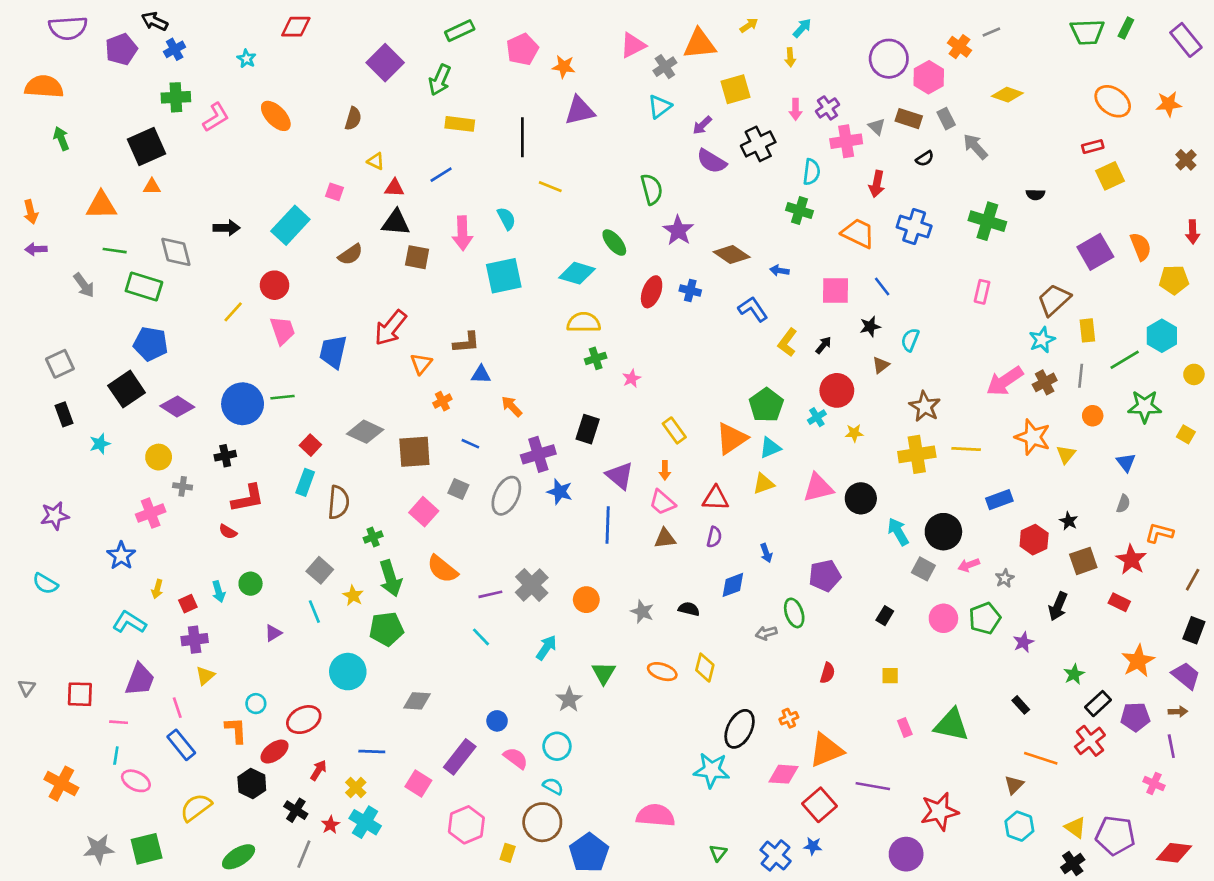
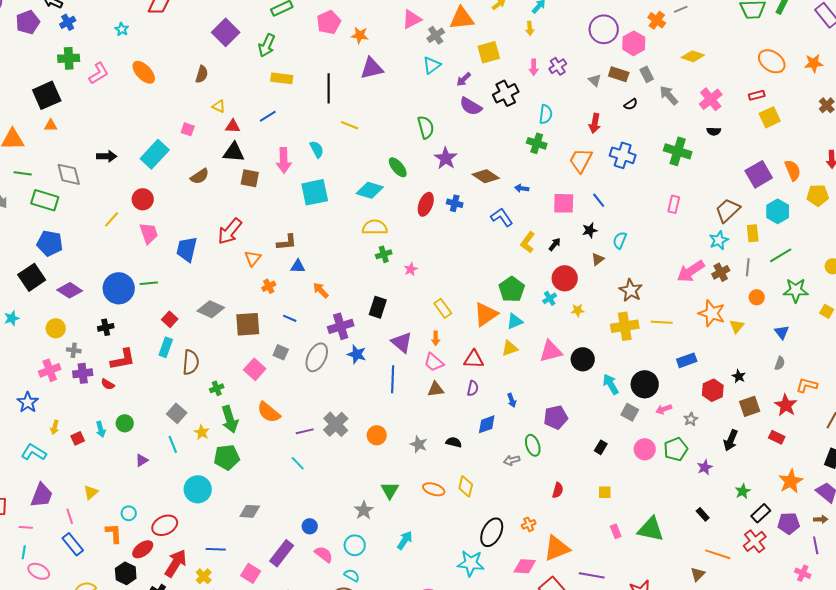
pink cross: (846, 141) -> (711, 99), moved, turned -30
orange trapezoid: (858, 233) -> (581, 160), turned -88
cyan hexagon: (1162, 336) -> (778, 211), moved
purple cross: (195, 640) -> (83, 373), moved
cyan arrow: (546, 648) -> (405, 540), moved
red arrow: (318, 770) -> (176, 563), size x1.8

